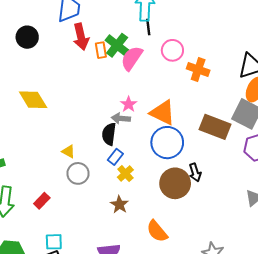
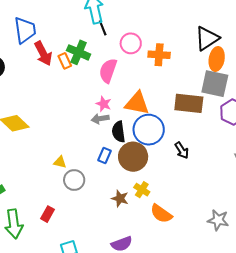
pink semicircle: (132, 58) -> (108, 71), moved
black semicircle: (109, 134) -> (119, 132), moved
yellow cross: (125, 174) -> (142, 190), moved
brown circle: (175, 183) -> (133, 157), moved

